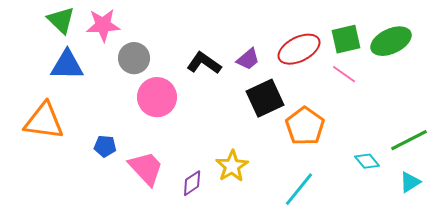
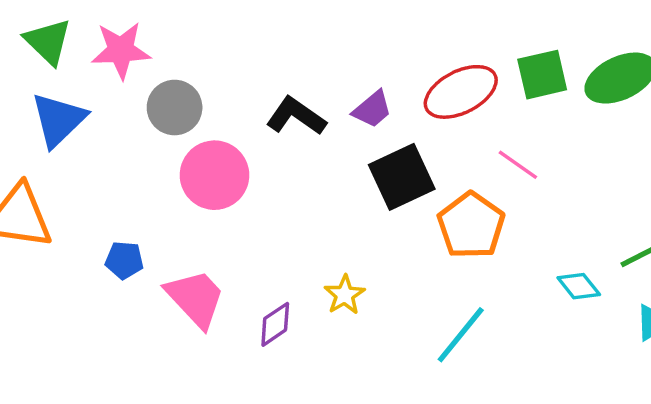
blue triangle: (67, 65) -> (58, 120), turned -45
pink line: (344, 74) -> (518, 165), moved
yellow star: (232, 166) -> (345, 295), size x0.7

